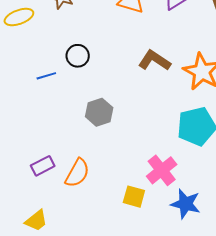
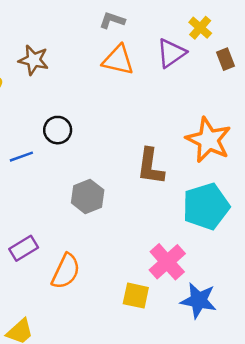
brown L-shape: (154, 61) -> (150, 166), moved, turned -112
purple rectangle: (43, 166) -> (24, 248), moved

